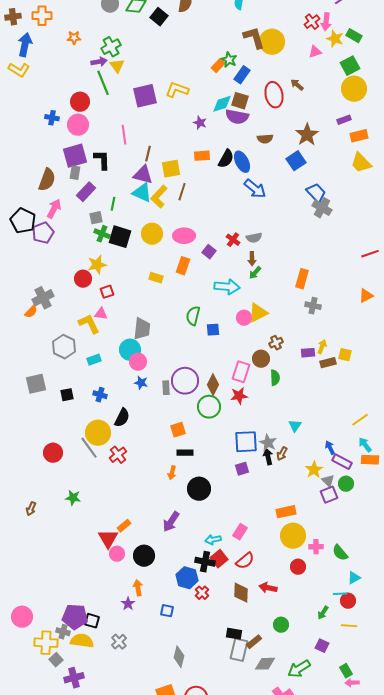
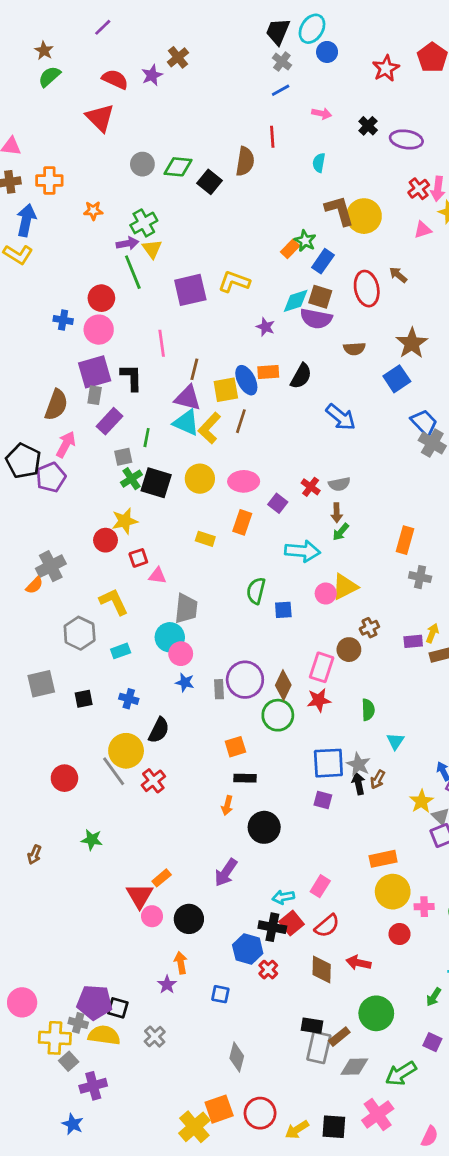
blue ellipse: (242, 162) -> (246, 380), moved
green cross: (102, 234) -> (131, 479), turned 35
pink triangle: (101, 314) -> (157, 576), moved
green semicircle: (275, 378) -> (368, 710), moved
purple square: (242, 469) -> (323, 800), turned 32
green circle: (281, 625) -> (376, 1013), size x1.6

